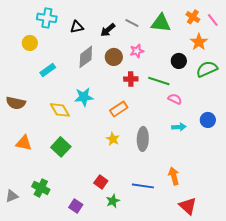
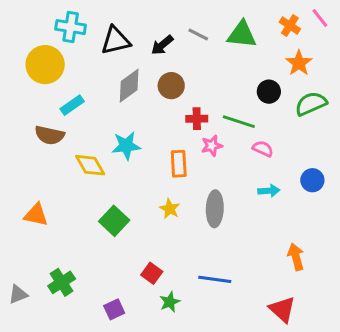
pink line: (213, 20) -> (320, 18), moved
black triangle: (77, 27) -> (116, 41), size x1.5
yellow circle: (30, 43) -> (45, 65), size x1.6
pink star: (137, 51) -> (212, 146), moved
brown semicircle: (16, 103) -> (50, 135), moved
orange rectangle: (119, 109) -> (179, 164), turned -60
green square: (61, 147) -> (114, 221), moved
orange arrow: (174, 176) -> (296, 257), moved
green cross: (41, 188) -> (62, 282), turned 30
purple square: (76, 206) -> (114, 309), turned 32

